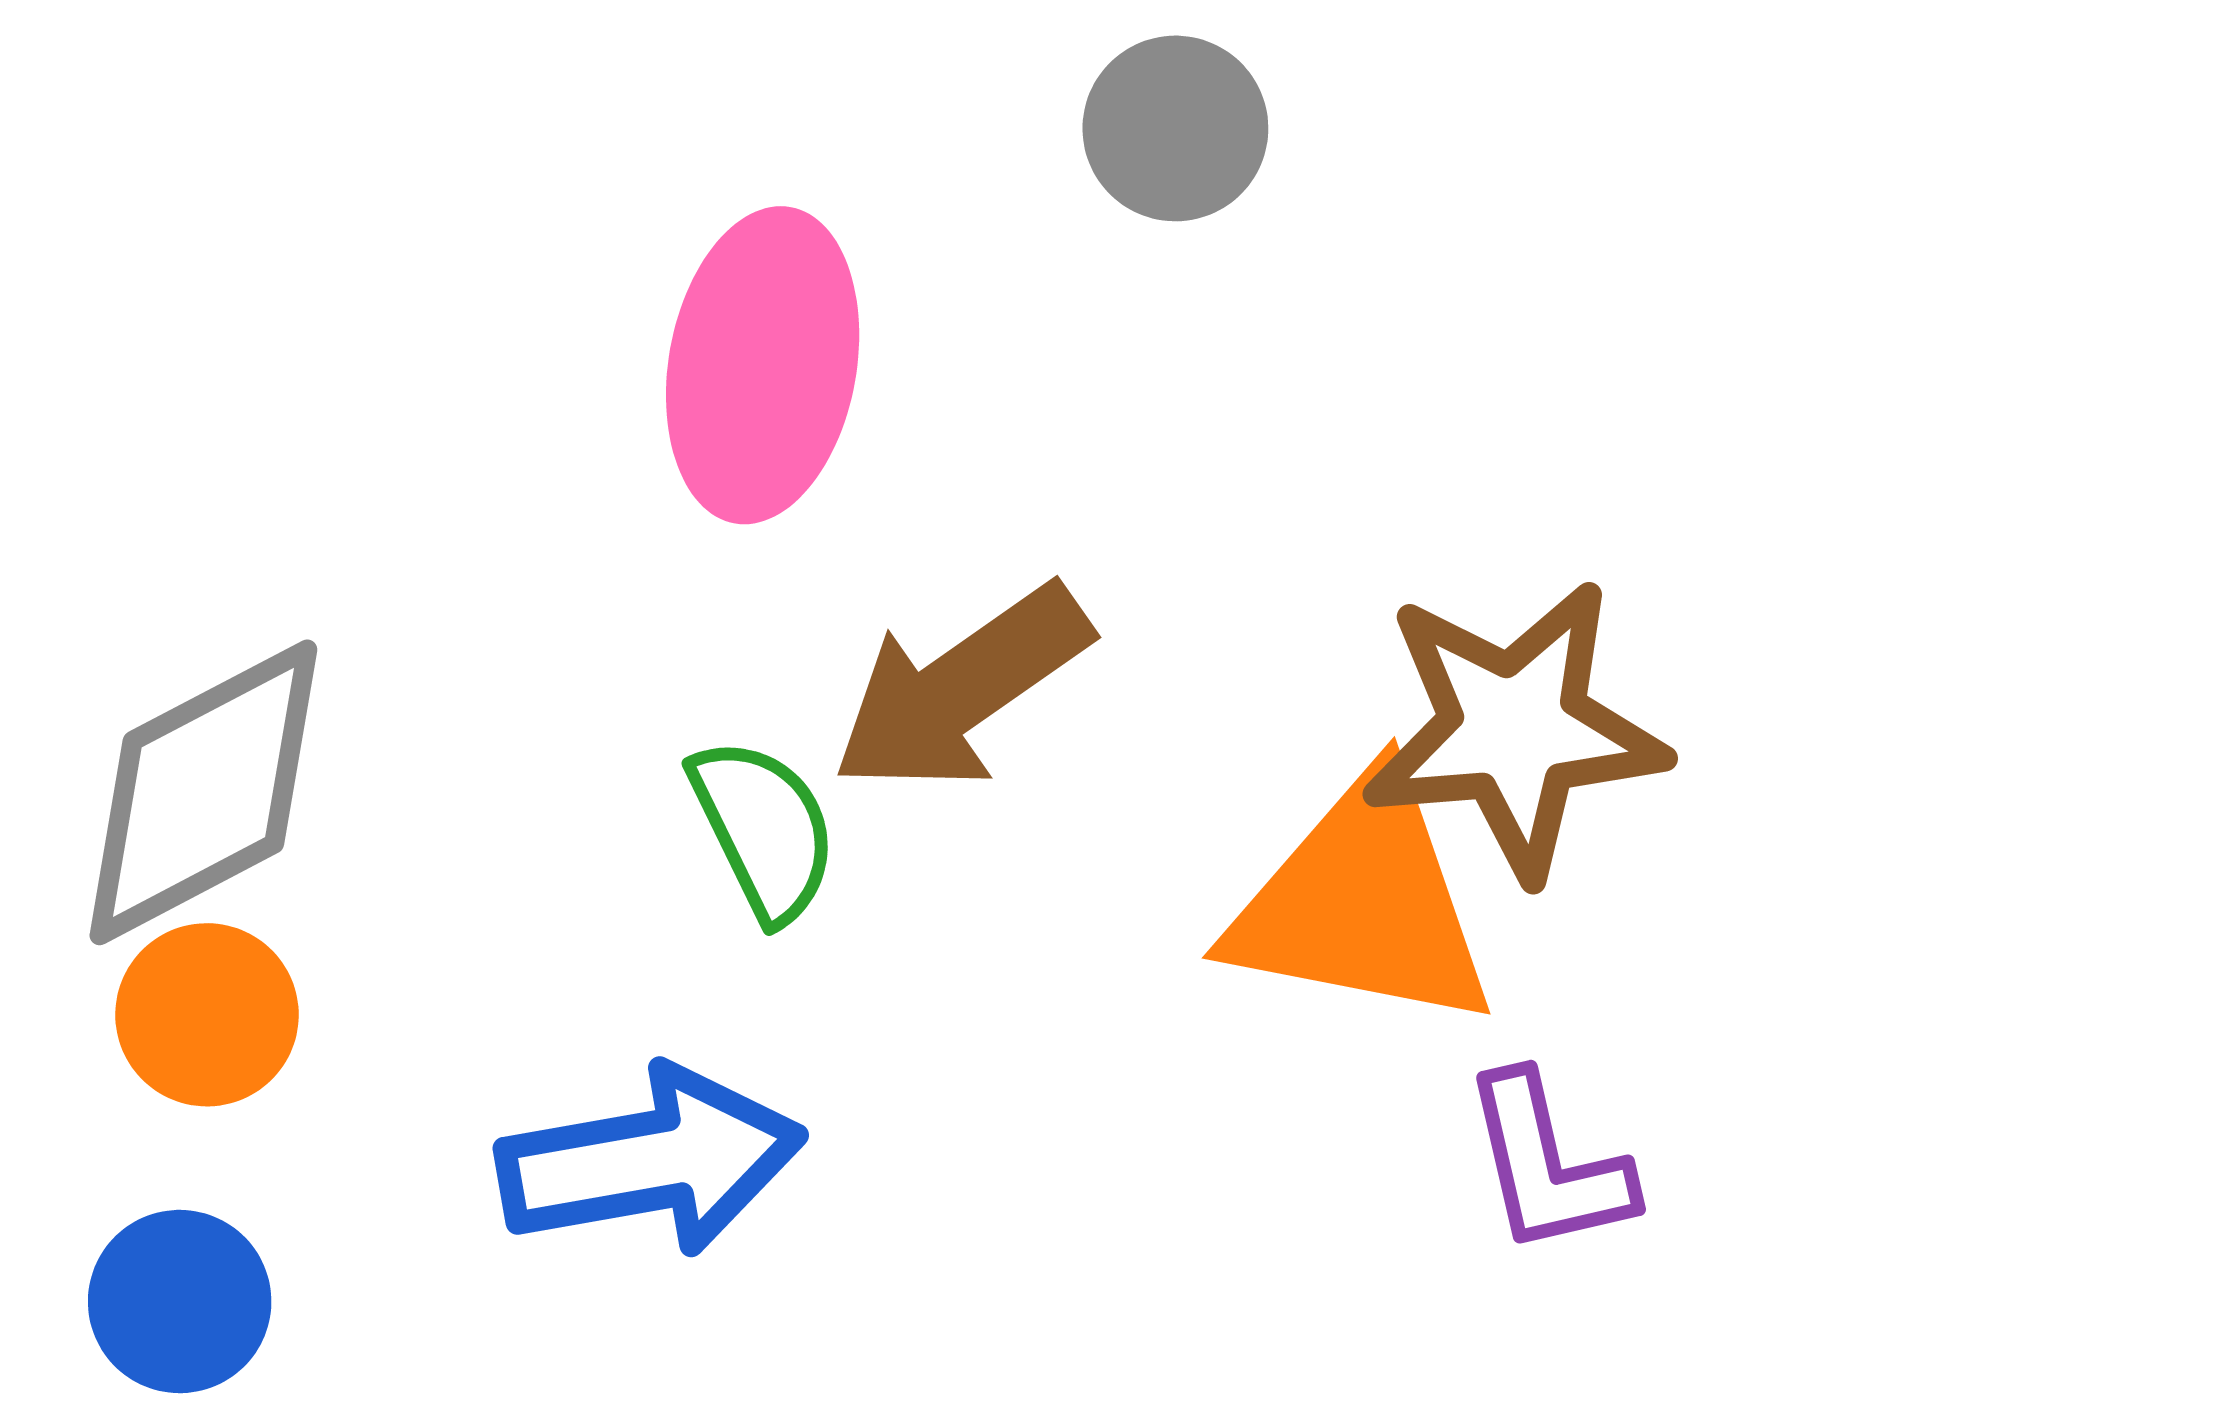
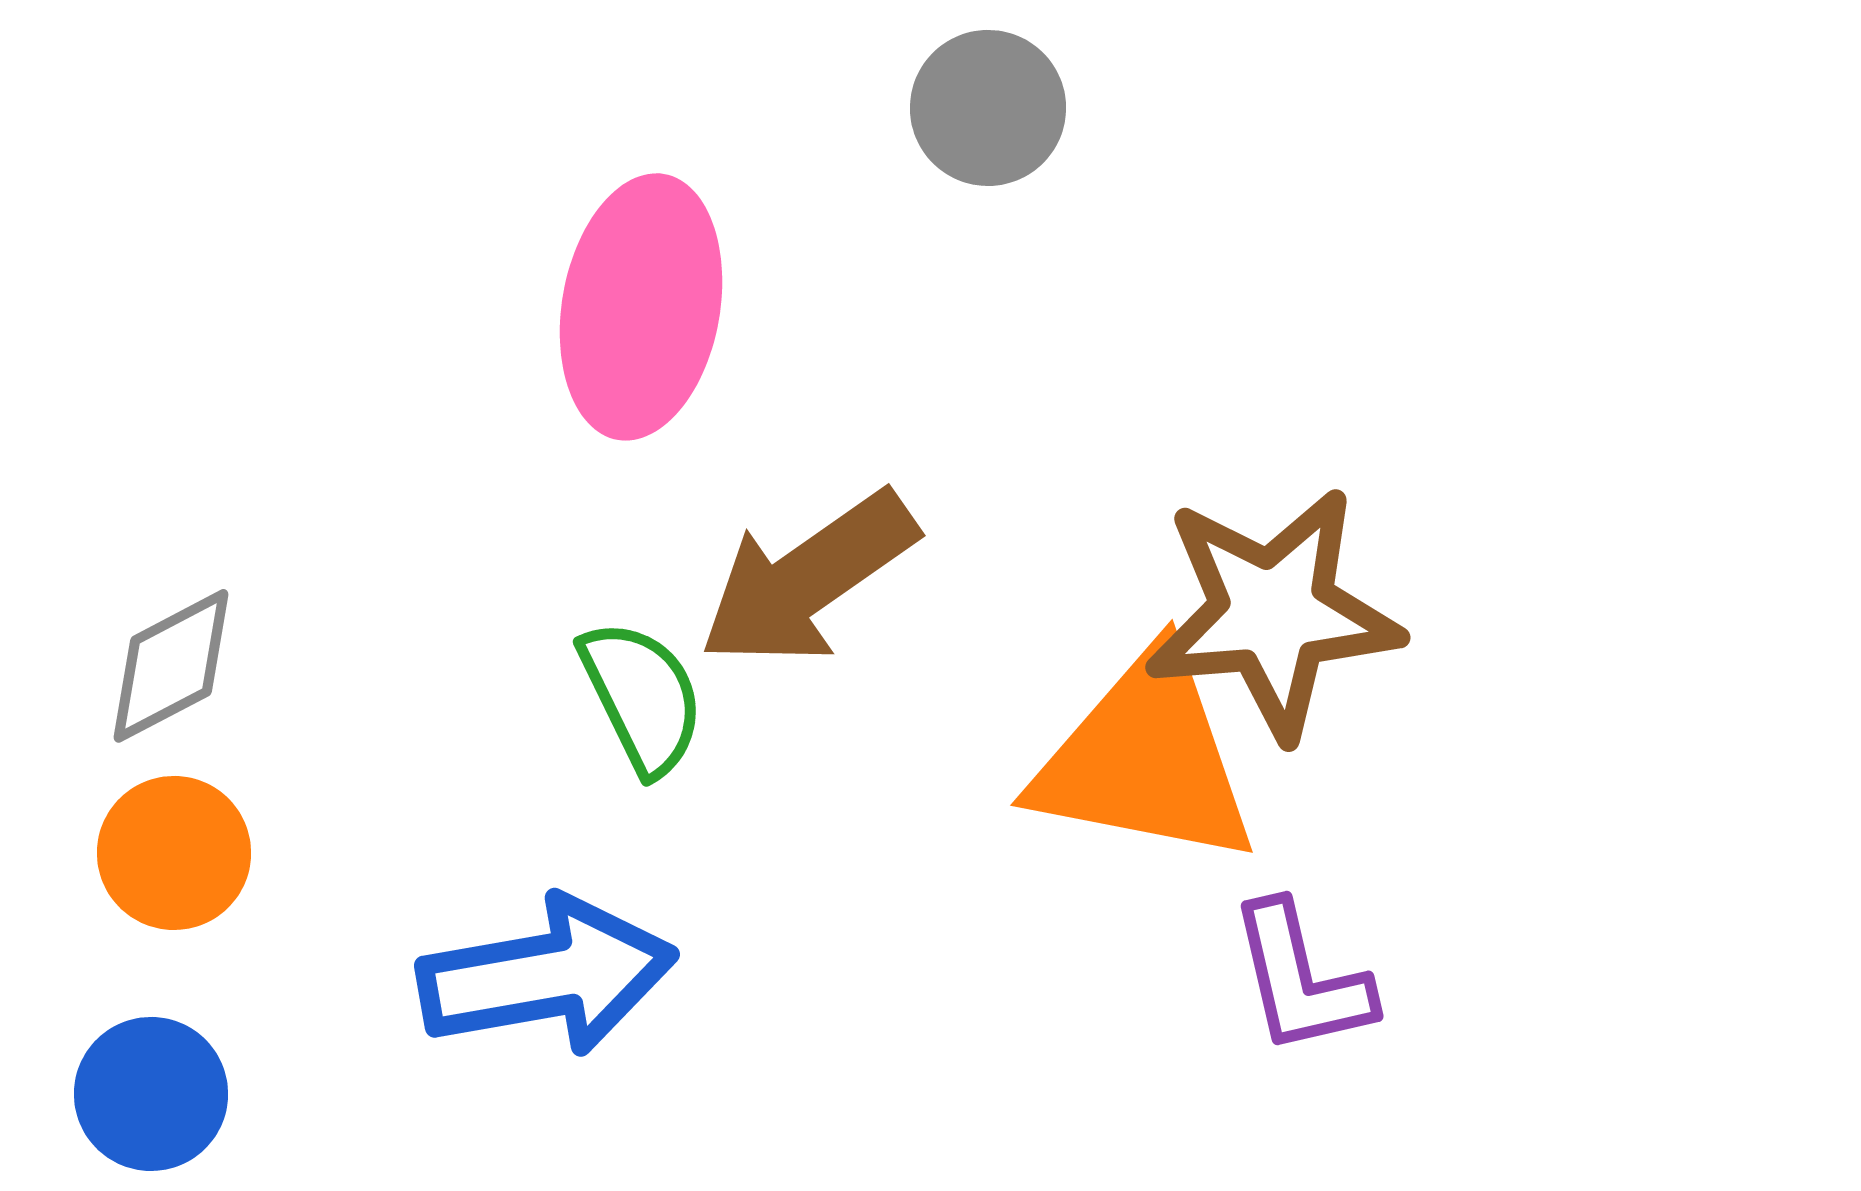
gray diamond: (203, 792) -> (171, 666), size x0.6

